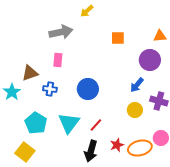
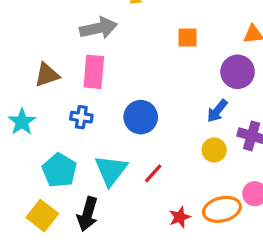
pink rectangle: (58, 60) -> (94, 72), size x1.5
brown triangle: (30, 73) -> (47, 75), moved
red star: (117, 145) -> (180, 217), moved
black arrow: (91, 151) -> (88, 214), moved

